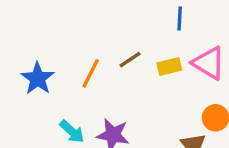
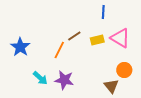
orange line: (91, 73) -> (59, 50), moved

